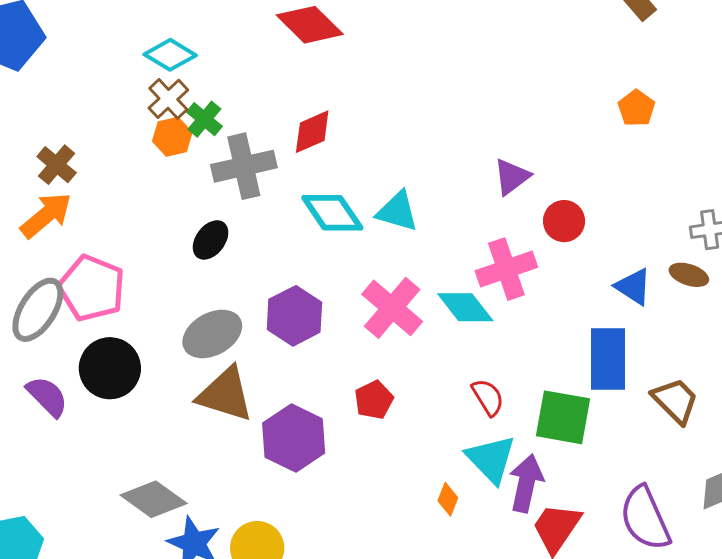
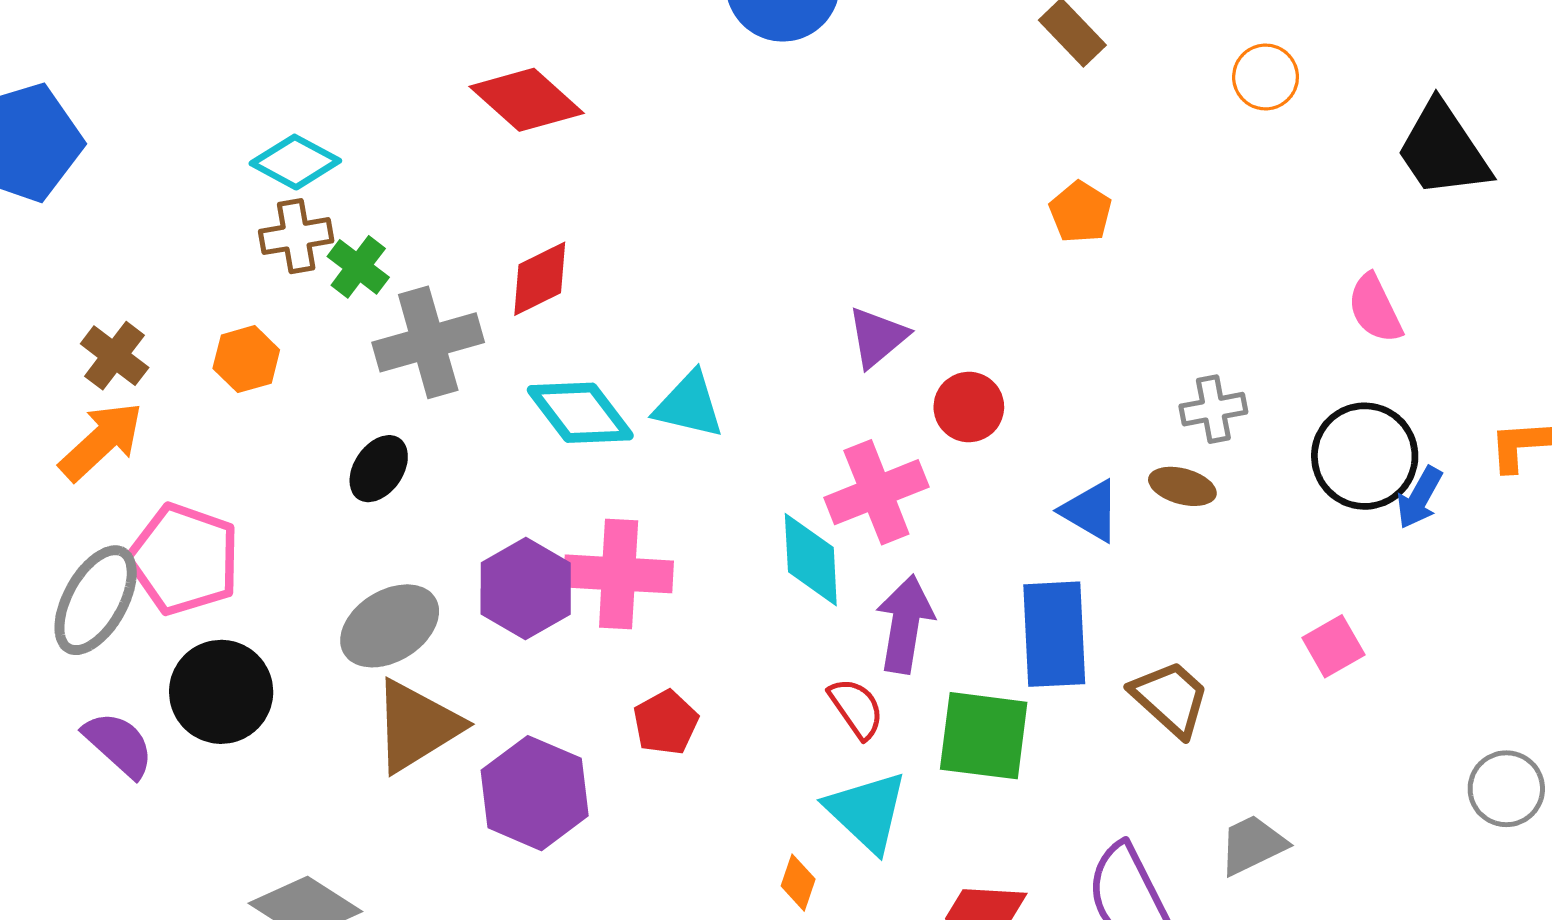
brown cross: (168, 99) -> (296, 236), turned 36
orange hexagon: (172, 137) -> (246, 359), moved
cyan diamond: (465, 307) -> (811, 560), turned 38
pink cross: (392, 308) -> (619, 574), moved, turned -34
brown triangle: (225, 394) -> (417, 726), turned -46
purple arrow: (526, 483) -> (905, 624), moved

